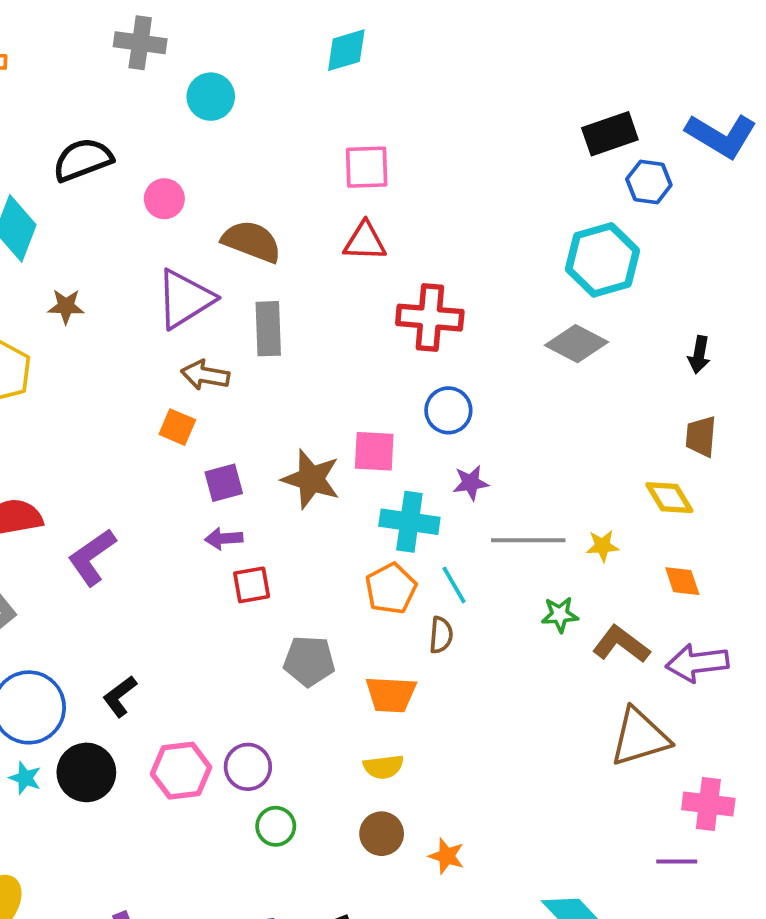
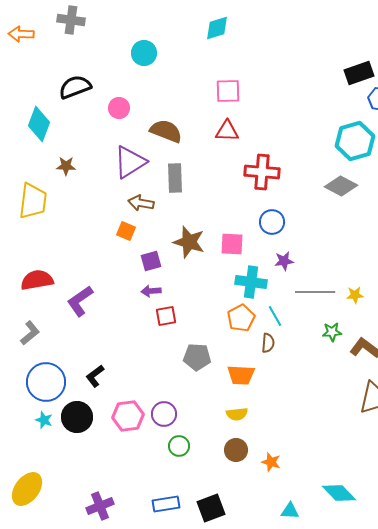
gray cross: (140, 43) -> (71, 20), moved
brown star: (311, 479) -> (189, 242), moved

